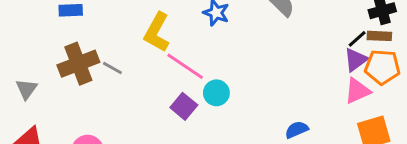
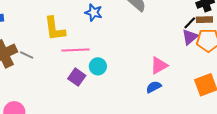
yellow L-shape: (157, 32) -> (55, 29), turned -32
pink line: (185, 66) -> (76, 50), turned -32
pink triangle: (357, 91) -> (159, 65), moved

